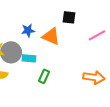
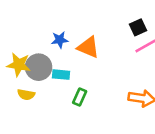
black square: (69, 17) -> (138, 27), moved, turned -32

